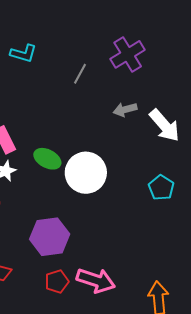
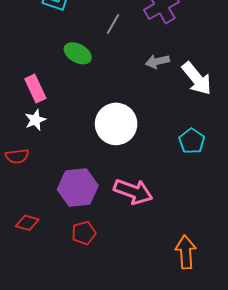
green ellipse: (47, 159) -> (78, 53), moved
pink arrow: (96, 280) -> (133, 192), moved

